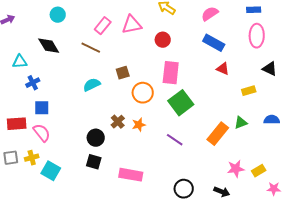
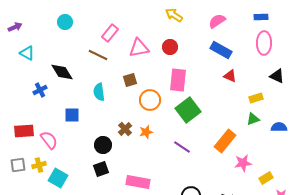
pink triangle: (132, 25) -> (139, 48), moved
black diamond: (49, 46) -> (62, 72), moved
cyan triangle: (20, 62) -> (27, 53), moved, turned 35
cyan semicircle: (92, 85) -> (99, 92), turned -72
blue square: (42, 108) -> (72, 115), moved
green triangle: (241, 123) -> (253, 119), moved
black square: (94, 162) -> (101, 169), turned -35
pink star: (236, 169) -> (243, 163), moved

